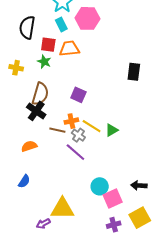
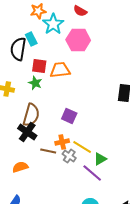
cyan rectangle: (61, 24) -> (31, 39), moved
green triangle: (112, 130) -> (100, 159), moved
purple line: (75, 152) -> (92, 173), moved

